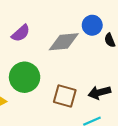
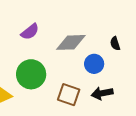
blue circle: (92, 25) -> (94, 64), moved

